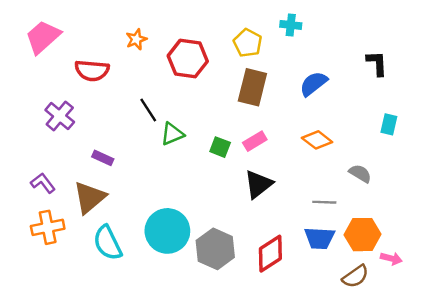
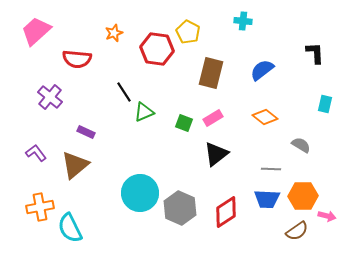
yellow pentagon: (248, 43) -> (188, 32), moved
orange cross: (48, 227) -> (40, 207), moved
cyan semicircle: (108, 243) -> (70, 228), moved

